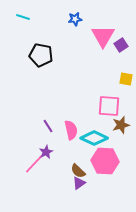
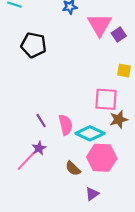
purple triangle: (79, 183) -> (92, 194), moved

